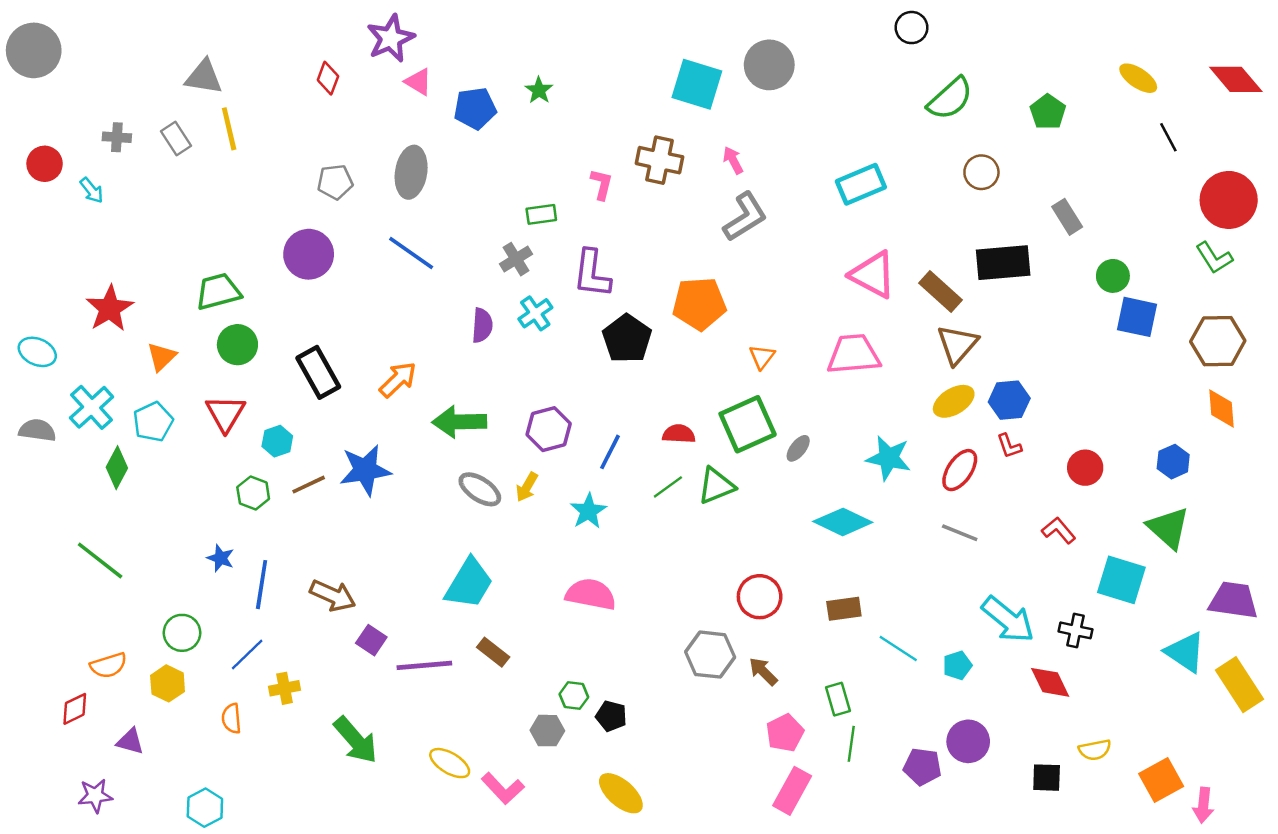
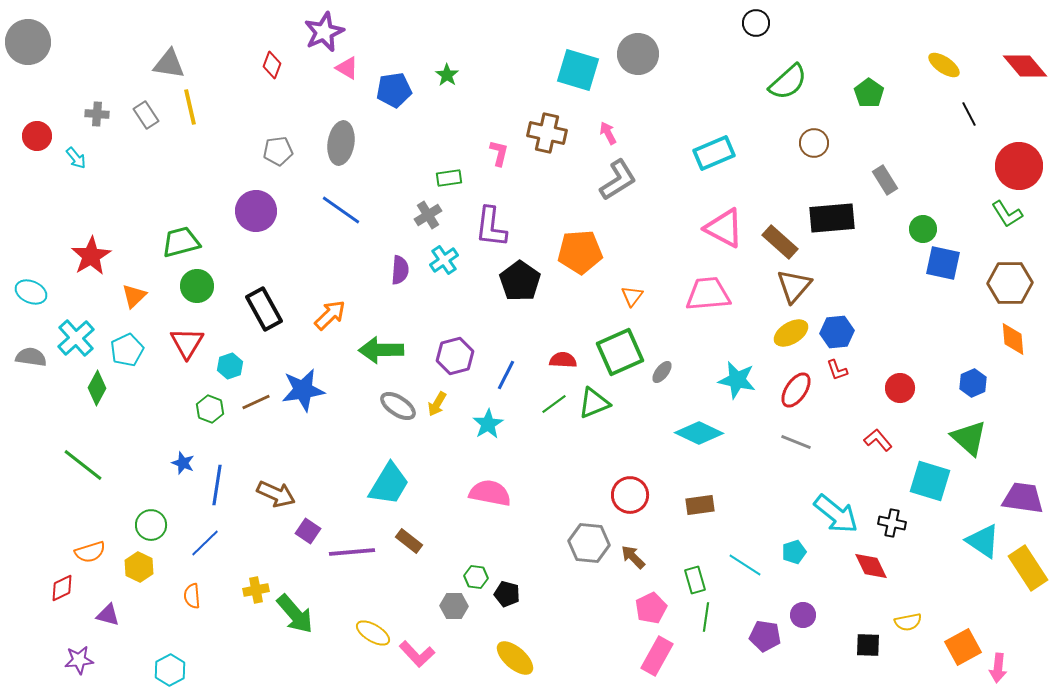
cyan line: (898, 649) -> (745, 565), moved
yellow cross: (284, 688) -> (256, 590), moved
purple circle: (968, 741) -> (803, 615), size x0.7

